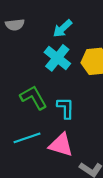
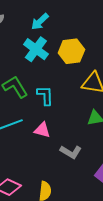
pink triangle: (61, 145) -> (42, 130), size x0.7

